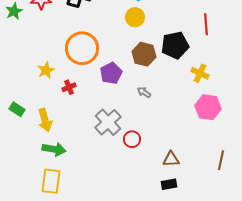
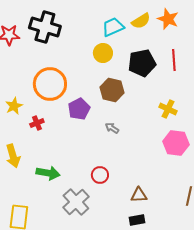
black pentagon: (175, 45) -> (142, 63), moved
gray cross: (108, 122) -> (76, 202), moved
green arrow: (54, 149) -> (48, 173), moved

